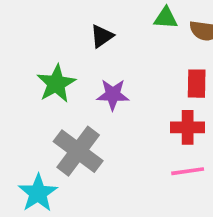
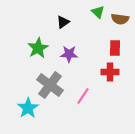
green triangle: (166, 18) -> (98, 12), turned 40
pink line: (188, 171) -> (83, 96), moved, turned -48

